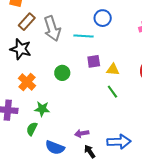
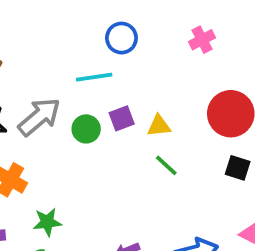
gray arrow: (52, 28) -> (39, 117), moved, turned -100
green circle: (62, 73) -> (86, 129), moved

